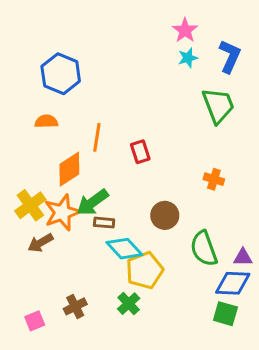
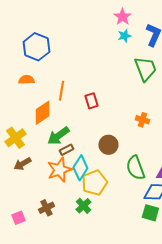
orange star: (62, 212) -> (59, 170), moved
brown rectangle: (104, 223) -> (66, 150), turned -32
cyan diamond: (124, 249) -> (80, 168), turned 75

